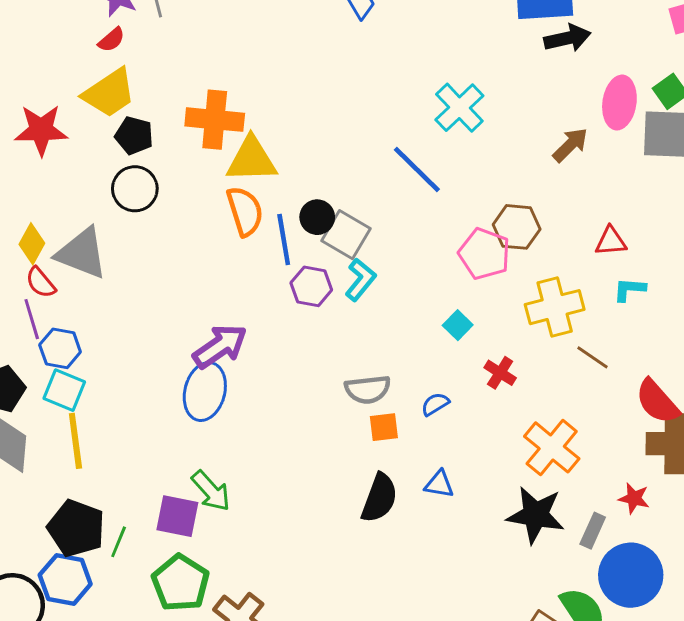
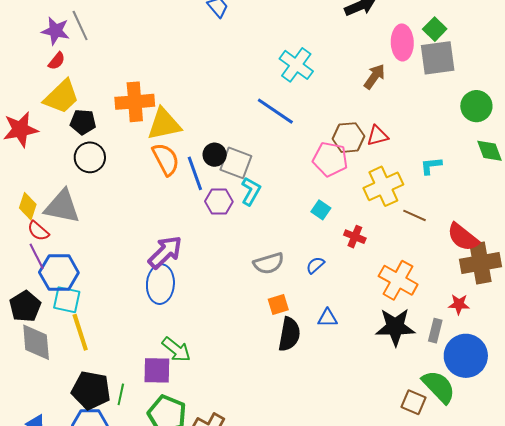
red triangle: (611, 241) -> (378, 136), moved
blue hexagon: (60, 348) -> (59, 273), size x1.4
orange square: (384, 427) -> (278, 304), moved

